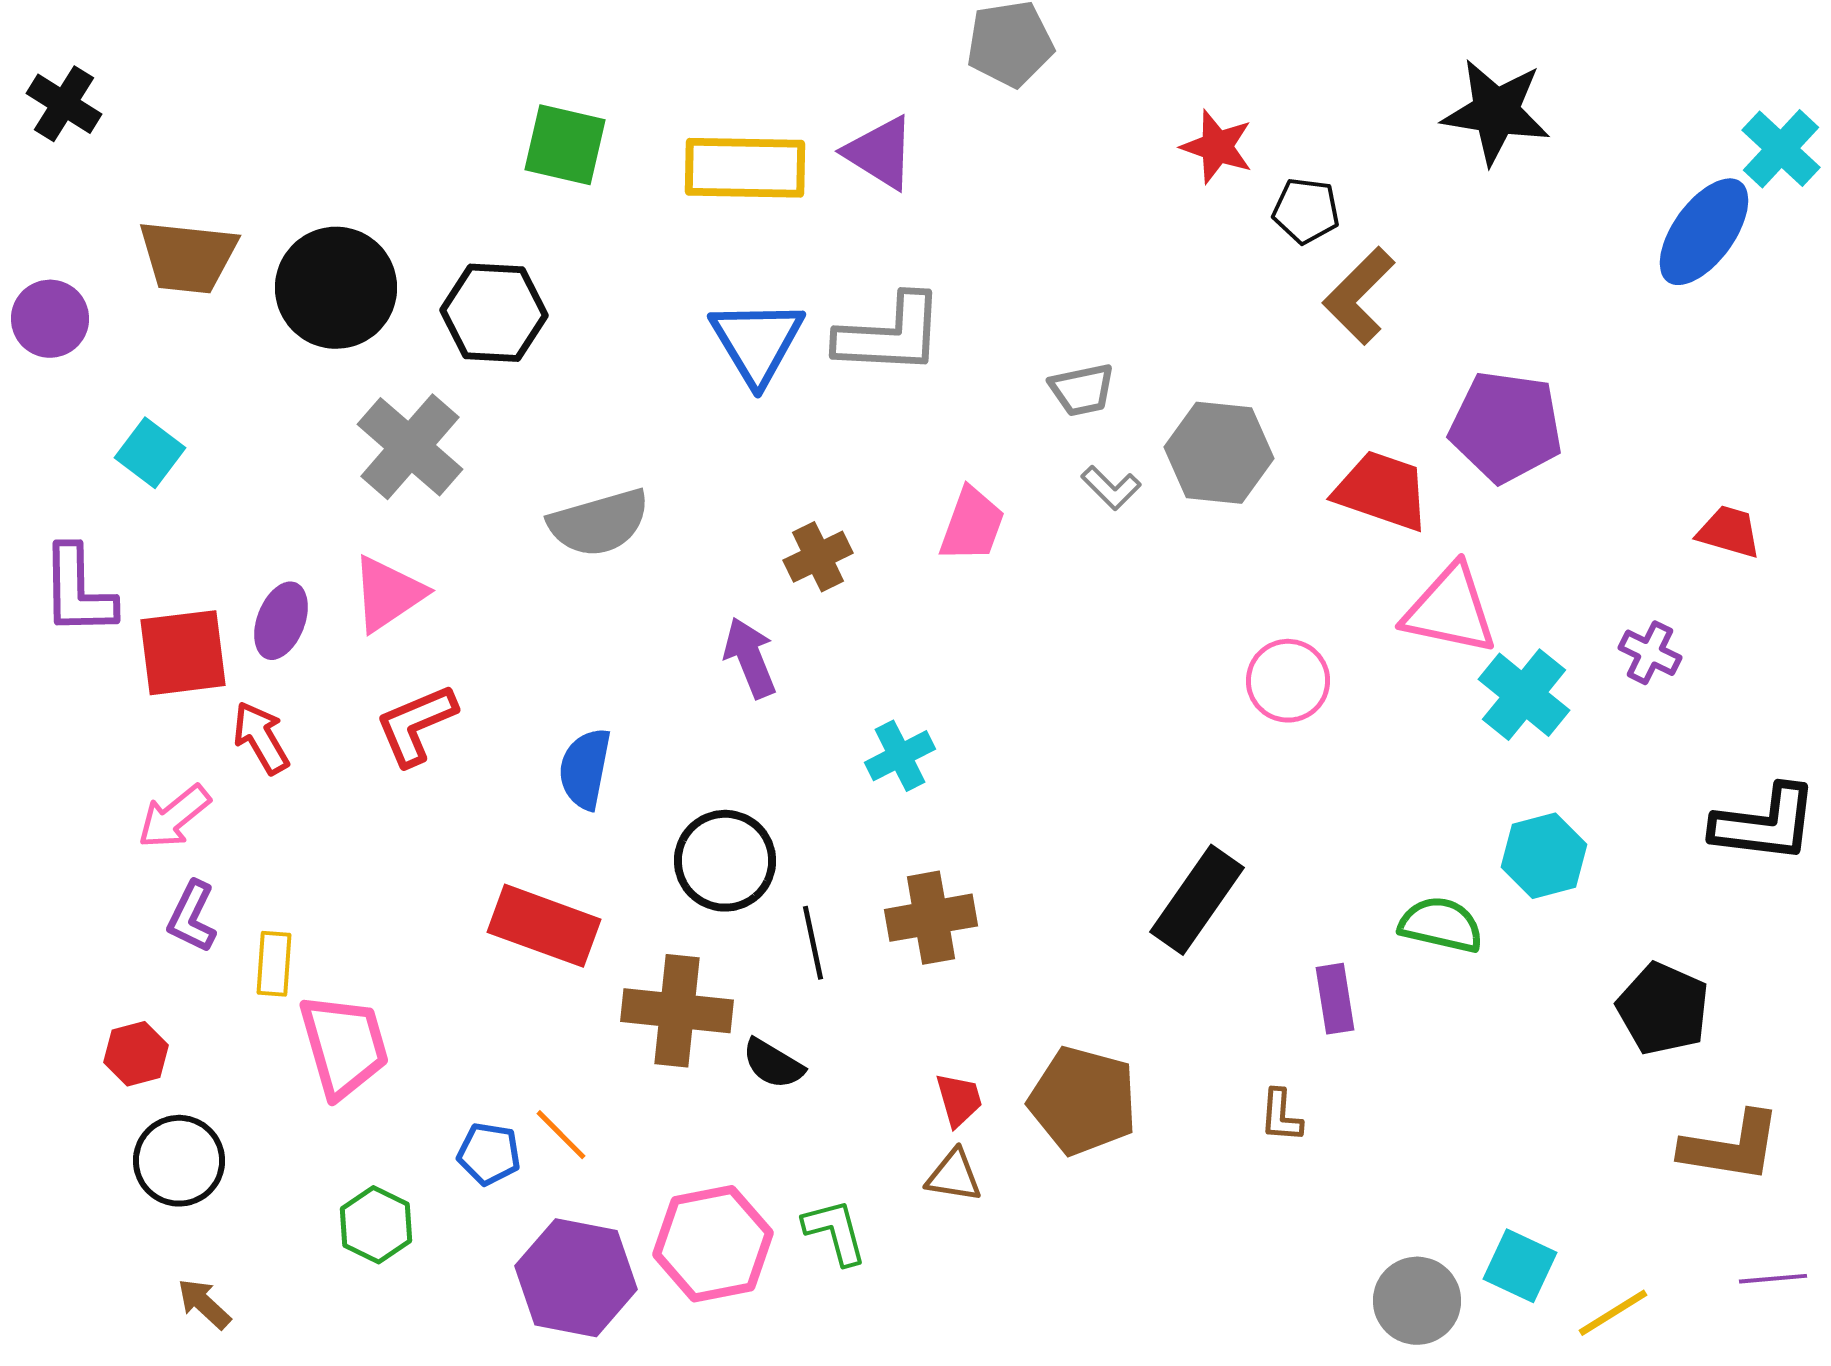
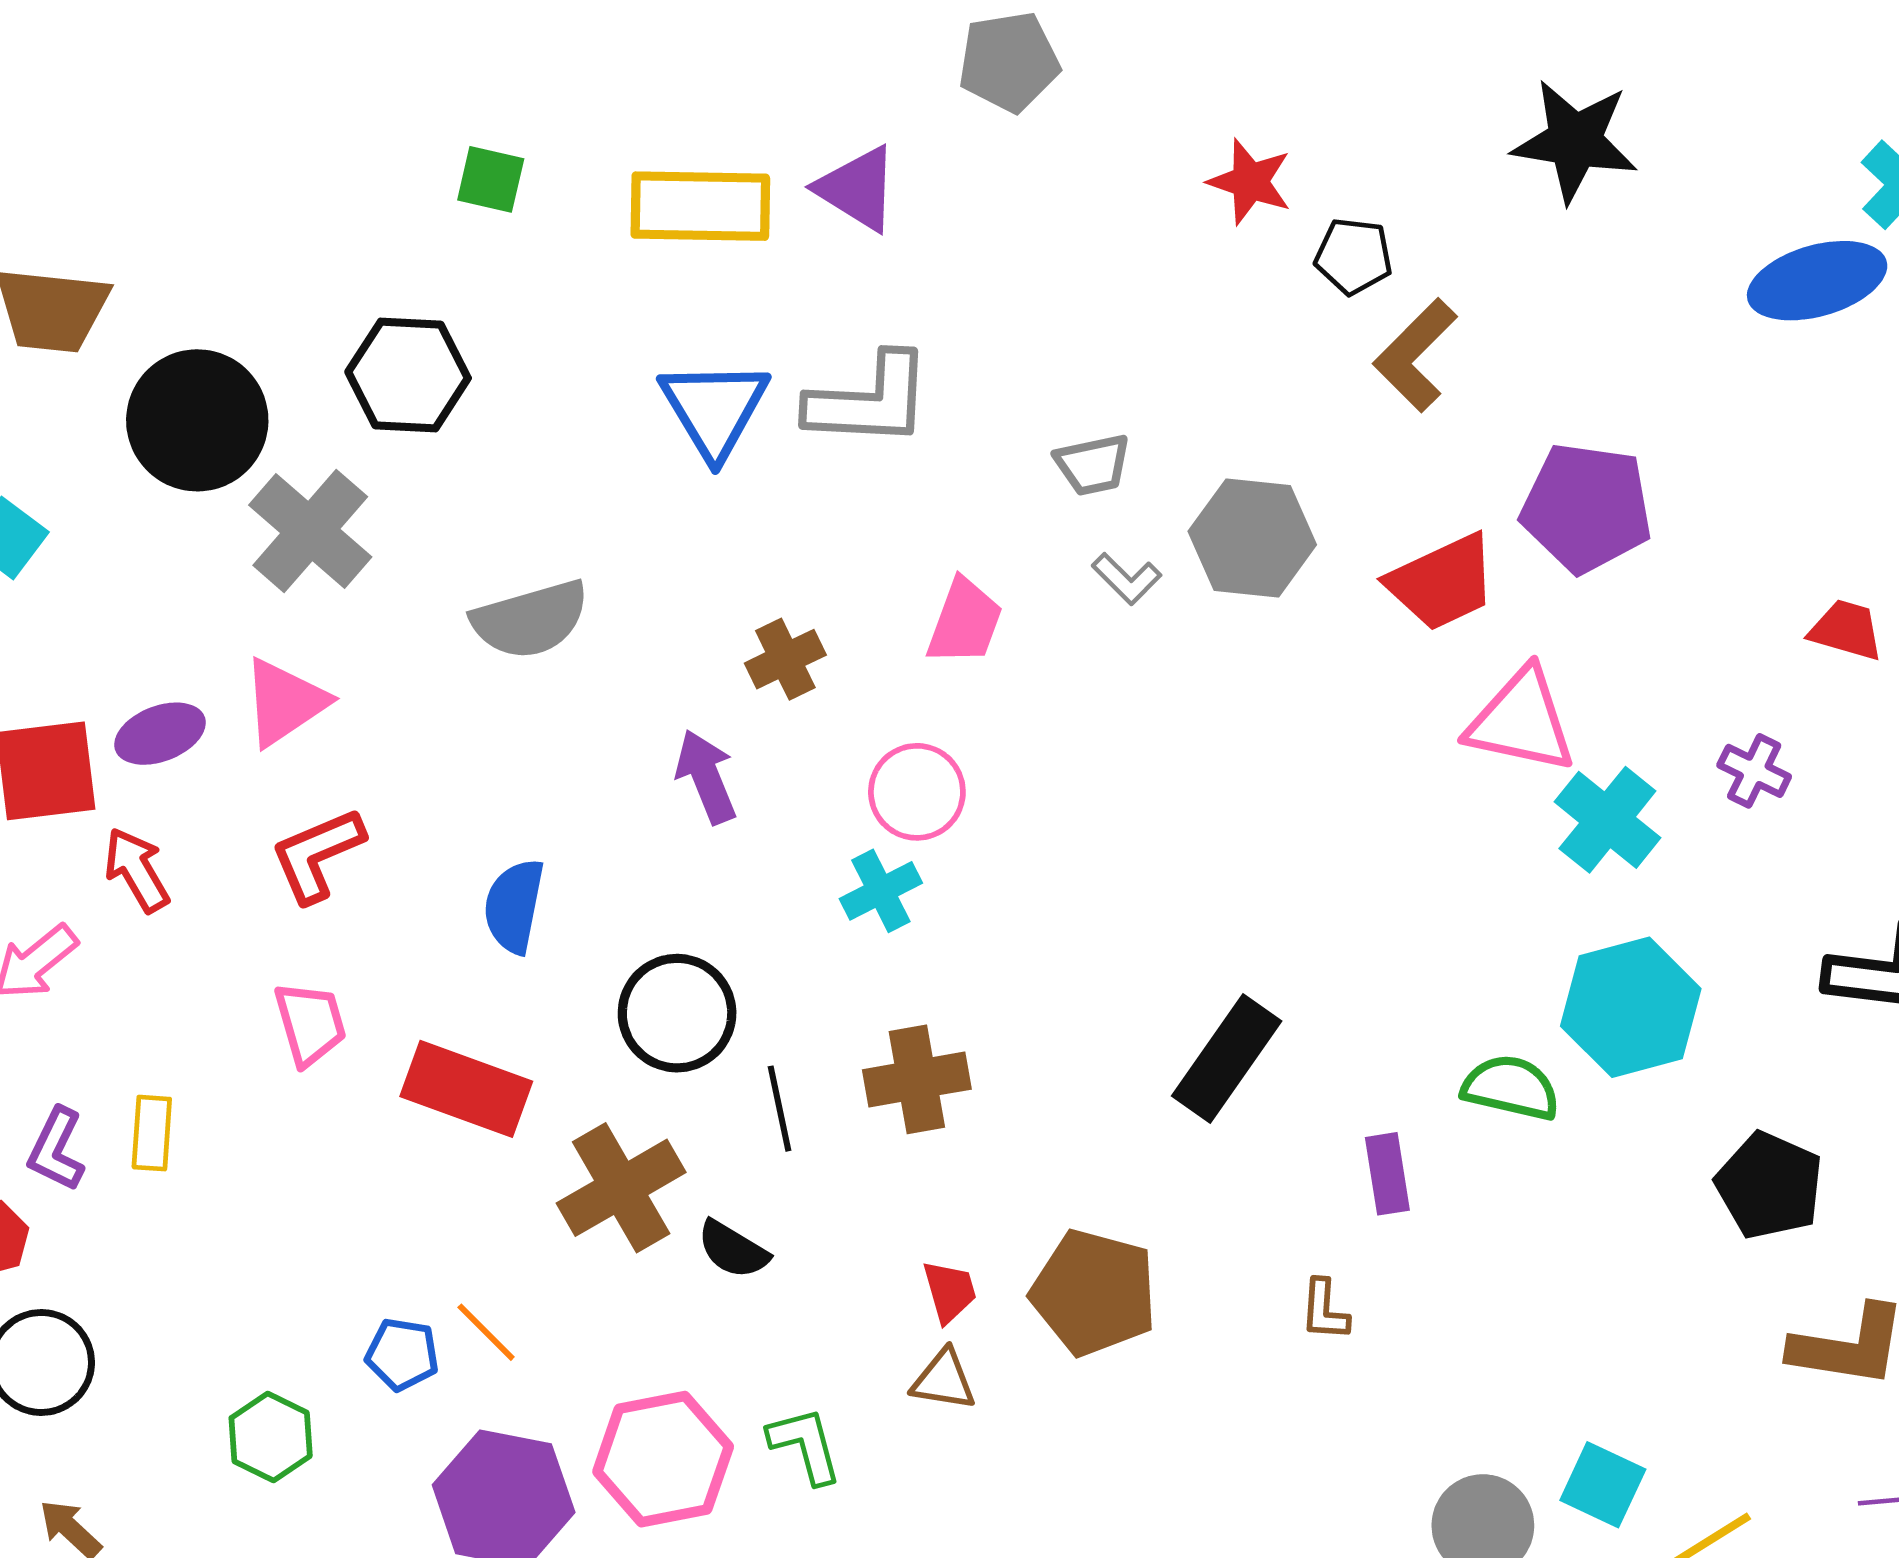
green square: (565, 145) -> (491, 179), size x0.7
blue ellipse: (1704, 232) -> (1817, 281), turned 38
black circle: (336, 288) -> (197, 420), moved
red trapezoid: (1382, 491) -> (1442, 582), turned 136
purple ellipse: (281, 621) -> (160, 734), turned 48
pink circle: (1288, 681) -> (917, 792), moved
cyan hexagon: (1544, 856) -> (1631, 1007), size x1.4
purple L-shape: (192, 917) -> (56, 1149), moved
brown cross: (677, 1011) -> (621, 1188), turned -36
pink trapezoid: (344, 1046) -> (310, 1024), moved, size x0.7

